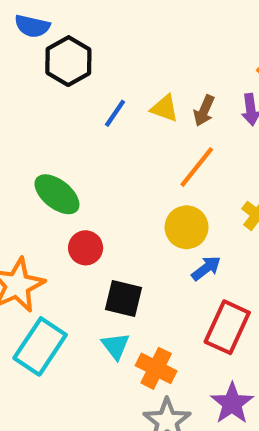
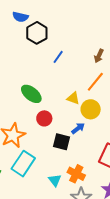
yellow triangle: (165, 108) -> (73, 98), moved
blue arrow: (206, 268) -> (78, 128), moved
cyan triangle: (116, 346) -> (55, 180), moved

